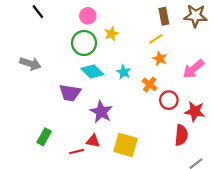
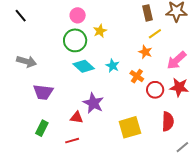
black line: (38, 12) -> (21, 16), moved
yellow line: (156, 39) -> (155, 34), moved
purple trapezoid: (70, 93) -> (43, 92), moved
red star: (195, 111) -> (179, 87), moved
red triangle: (93, 141) -> (77, 117), moved
yellow square: (126, 145) -> (130, 127), moved, turned -30

